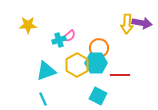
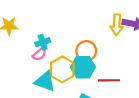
pink semicircle: (69, 36) -> (39, 54), moved
cyan triangle: (46, 71) -> (45, 81), moved, turned 40

